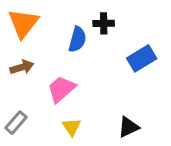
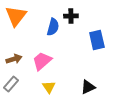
blue rectangle: (142, 58) -> (97, 40), turned -72
brown arrow: (22, 67) -> (14, 59), moved

